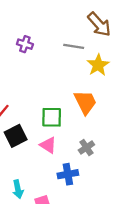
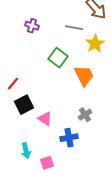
green square: (52, 117) -> (58, 58), moved, turned 36
pink triangle: (48, 145) -> (45, 119), moved

